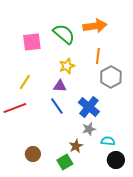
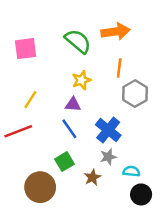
pink square: (32, 42) -> (26, 49), moved
brown circle: (33, 154) -> (40, 187), size x1.6
green square: (65, 162) -> (64, 162), moved

